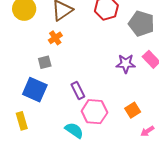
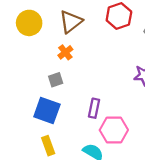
purple rectangle: (78, 90) -> (94, 108), turned 42
yellow rectangle: (22, 121) -> (48, 146), moved

